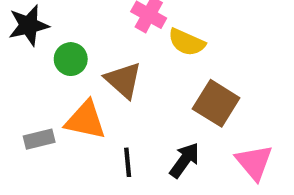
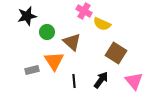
orange triangle: (85, 120) -> (54, 61), turned 45

